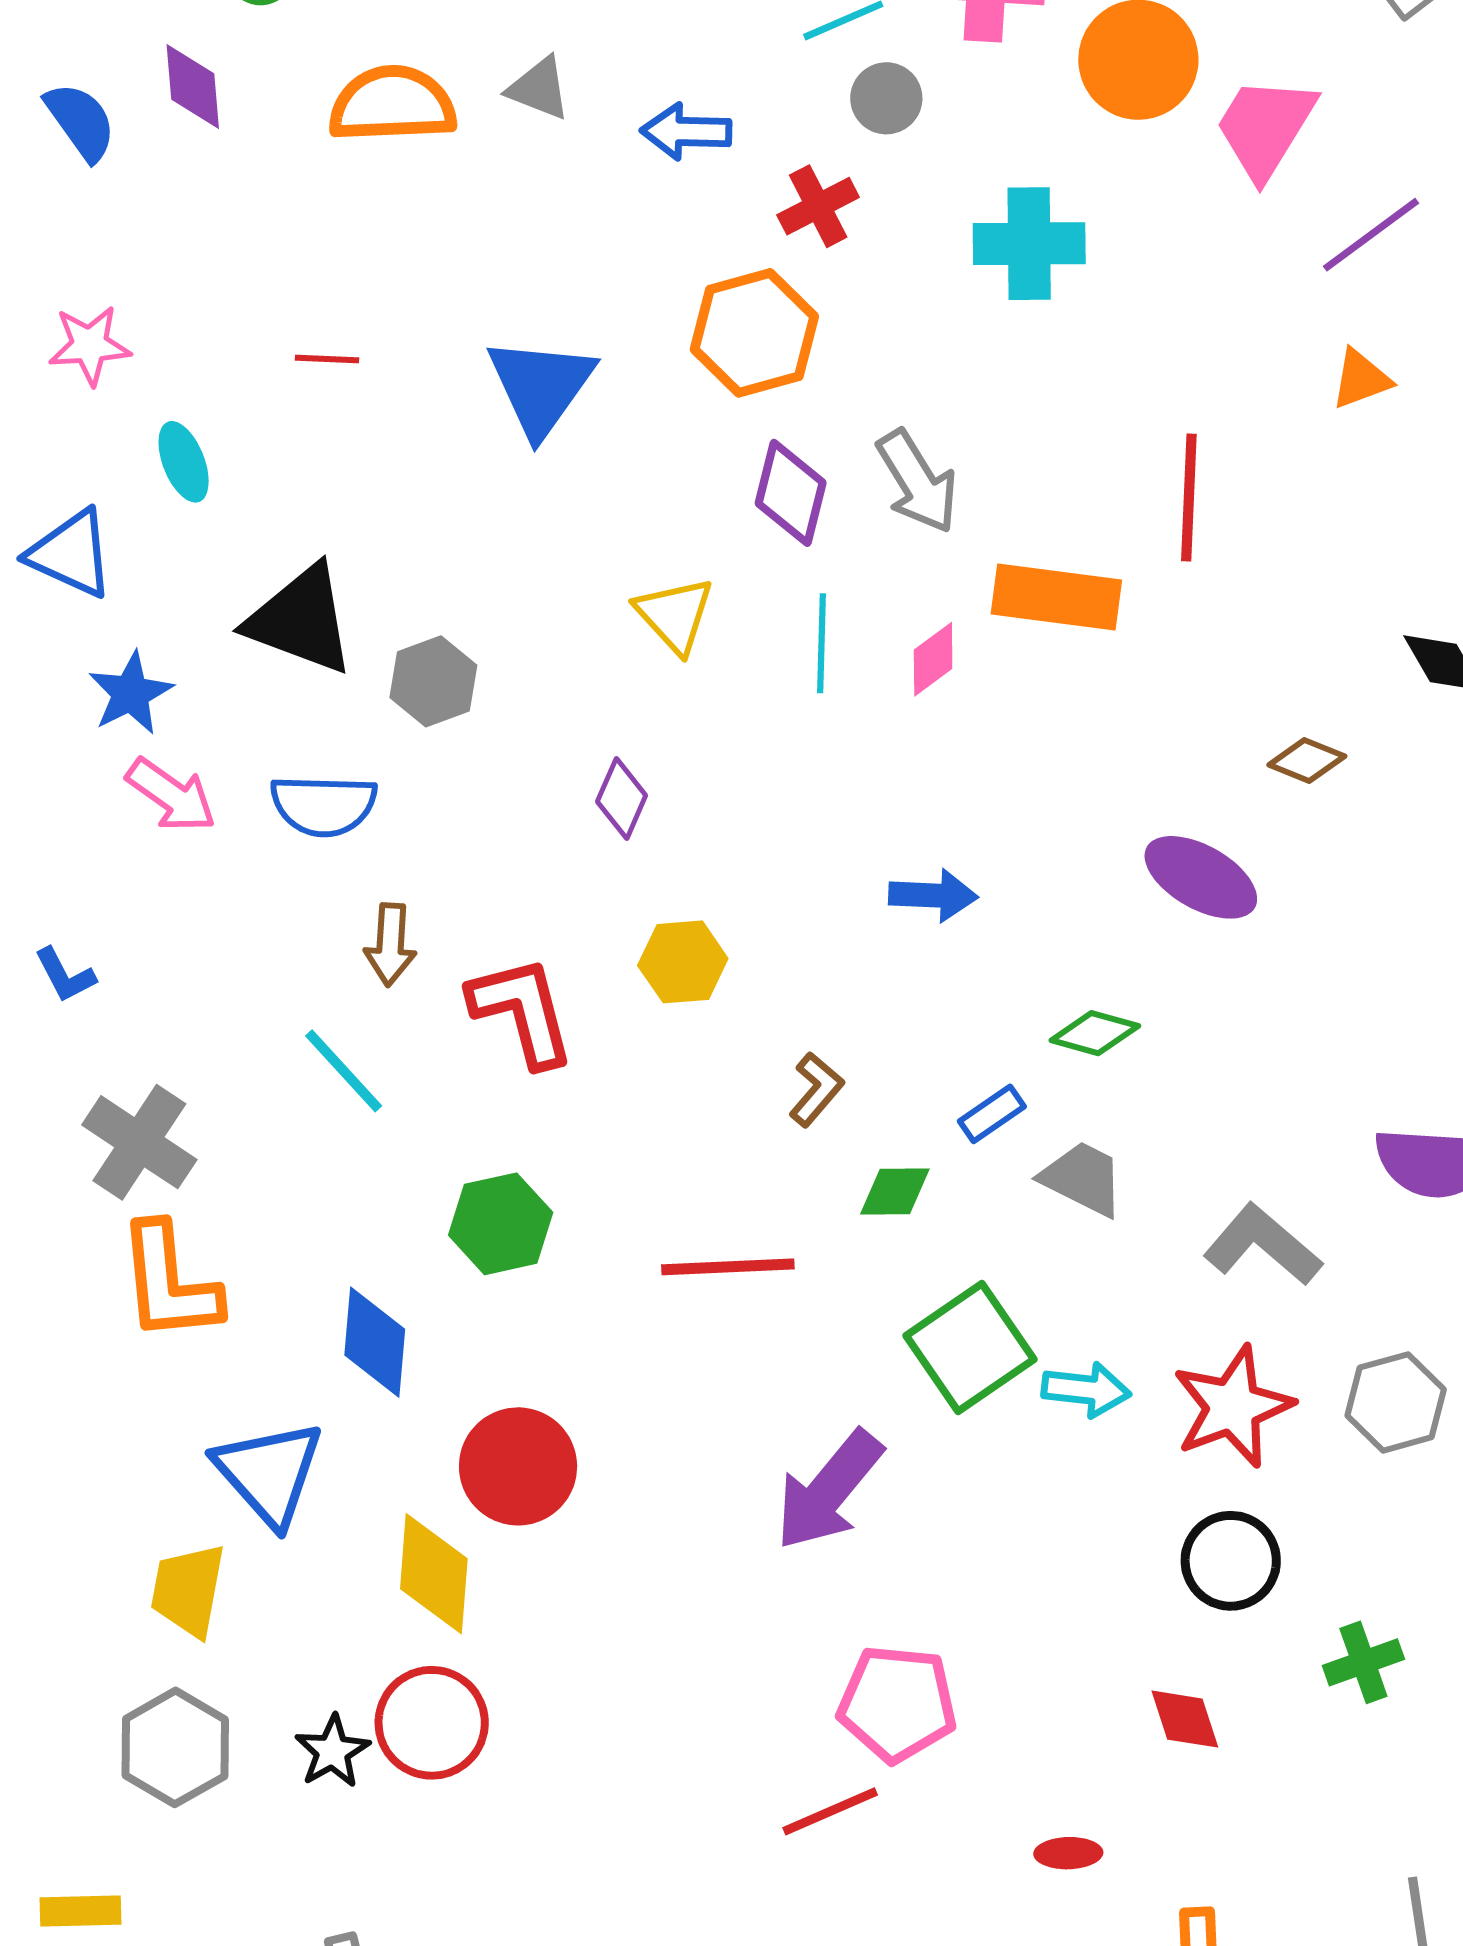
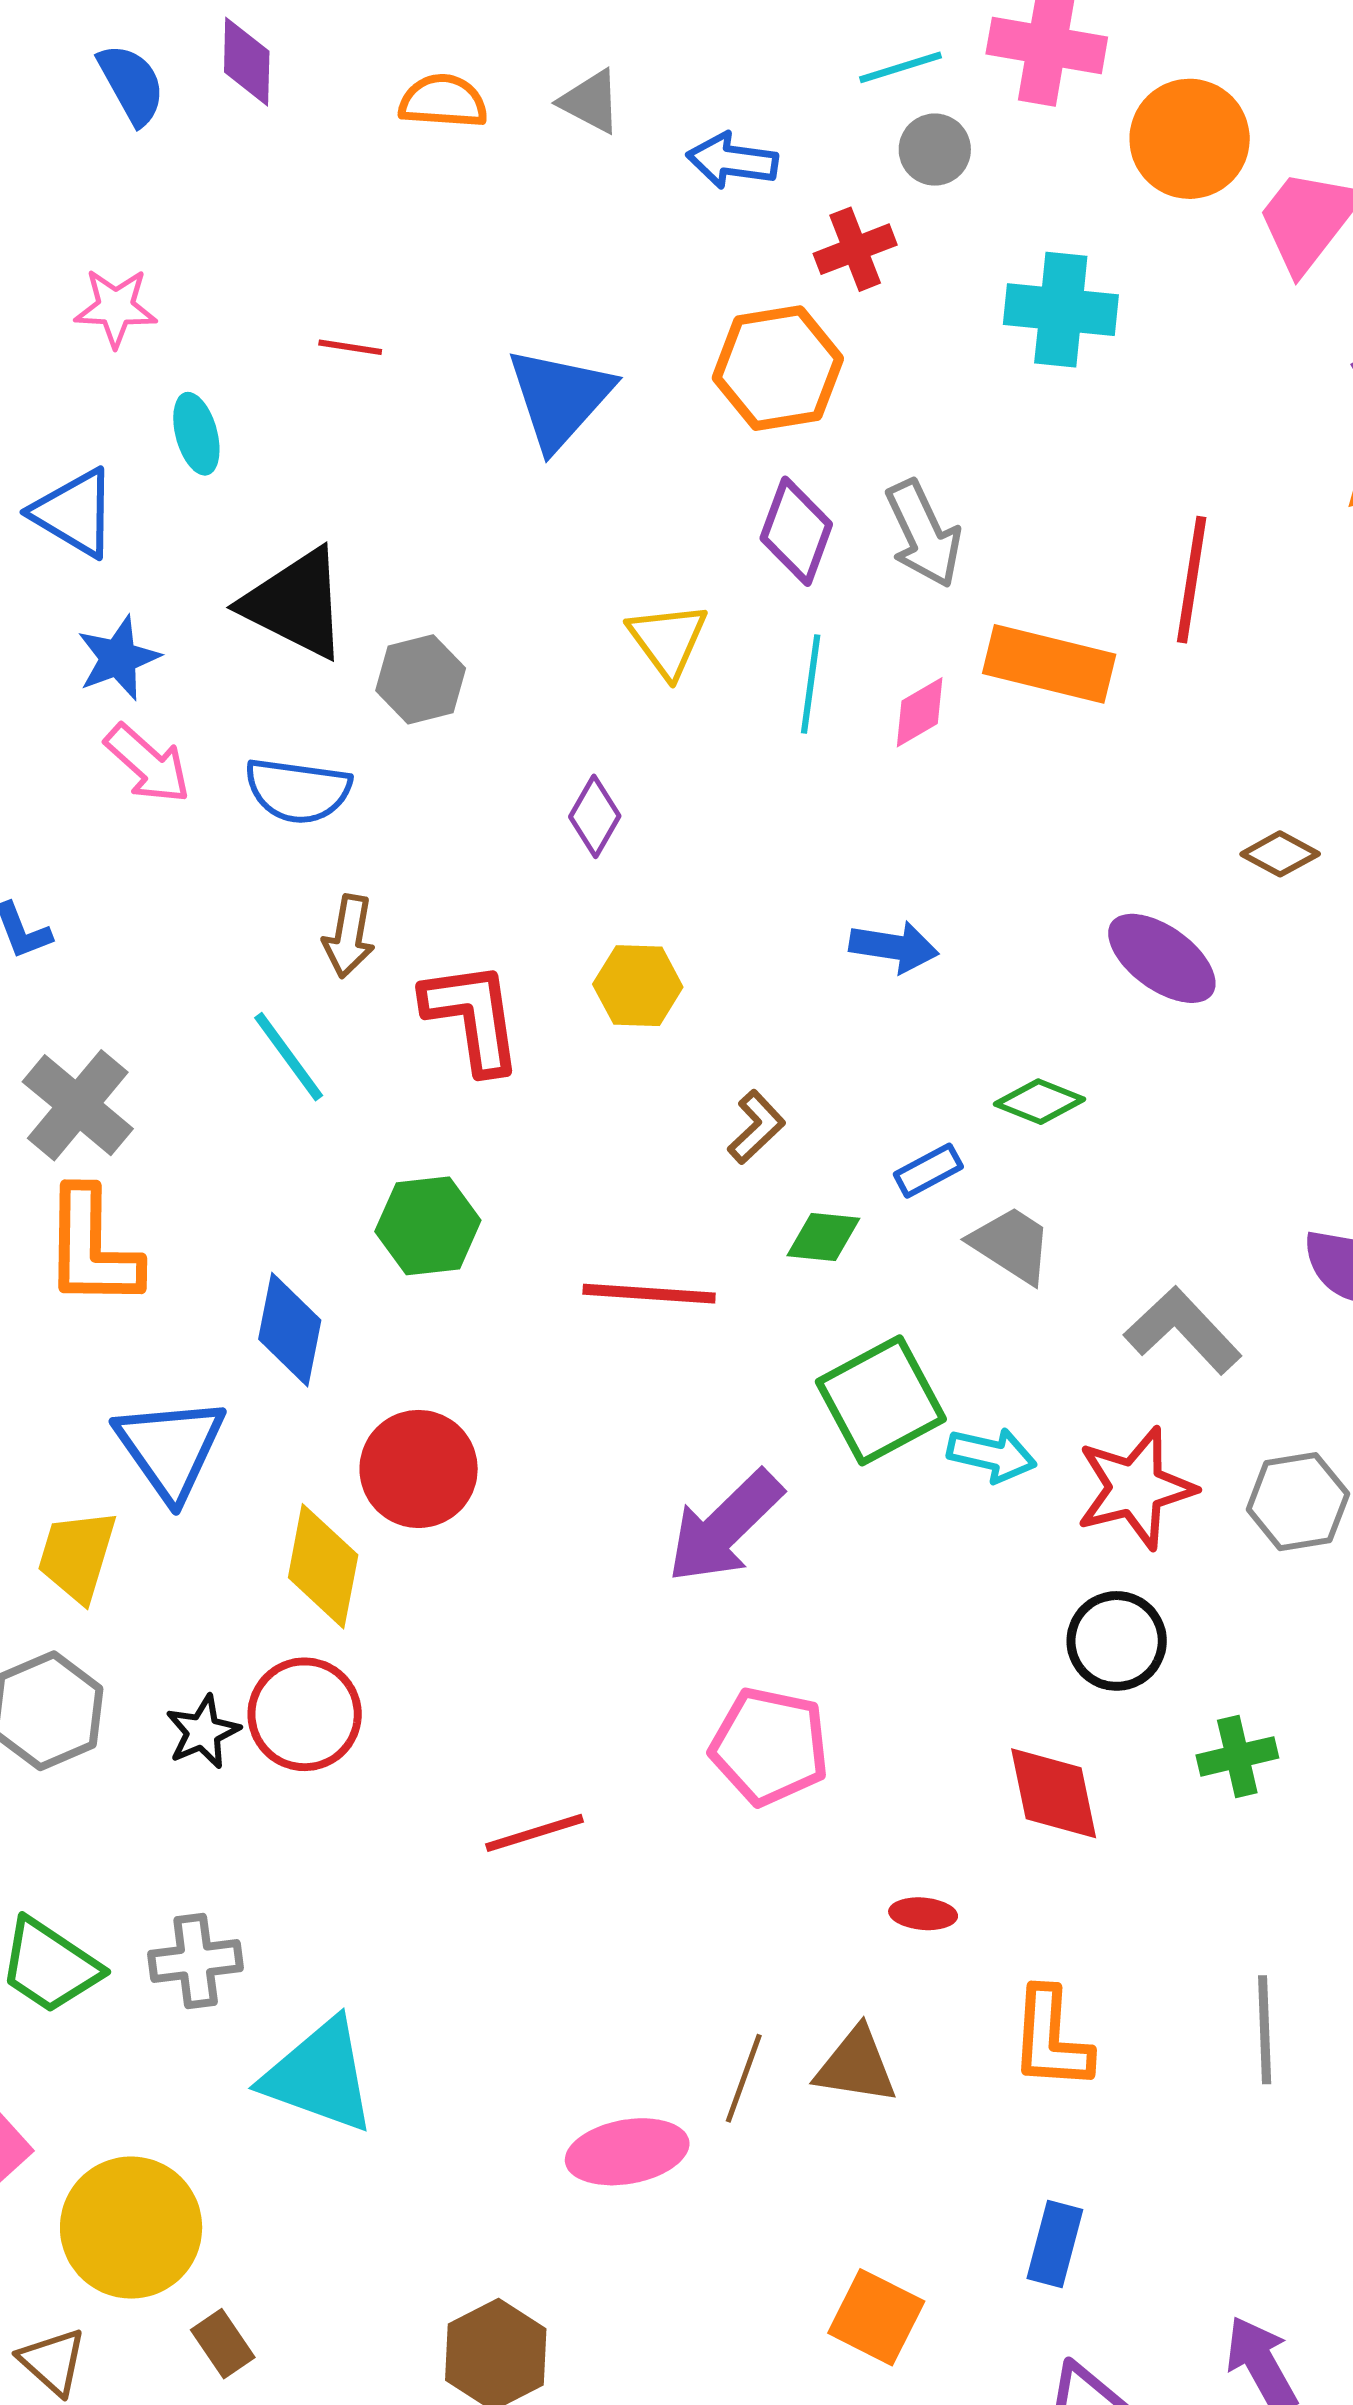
orange semicircle: (392, 104) -> (443, 101), size x0.7
red diamond: (1185, 1719) -> (1054, 1793), size x1.4
red line: (830, 1811) -> (534, 1833), moved

